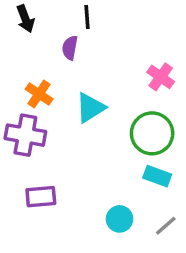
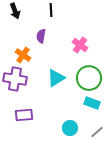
purple semicircle: (70, 48) -> (41, 36), moved
pink cross: (161, 77) -> (80, 45), moved
cyan triangle: (90, 108) -> (56, 78), moved

